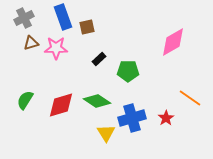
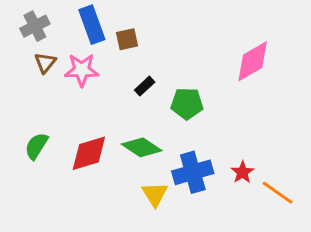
brown triangle: (31, 43) -> (45, 63), turned -35
orange line: (190, 98) -> (278, 193), moved

